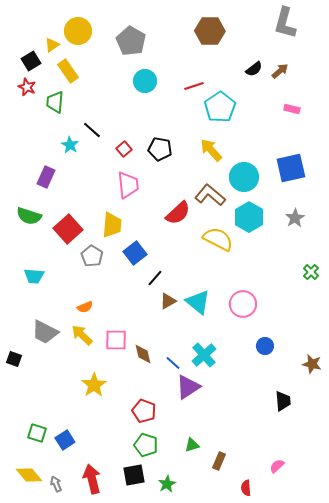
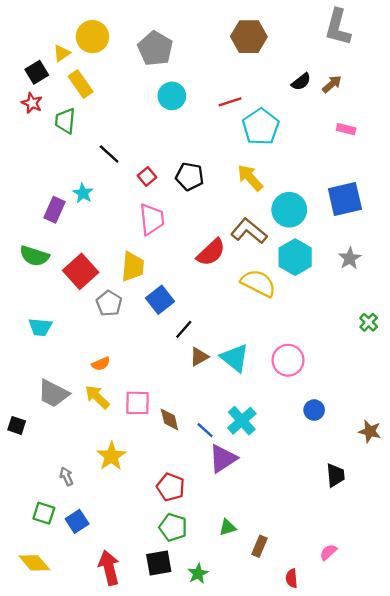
cyan star: (70, 145) -> (83, 193), moved
gray arrow: (56, 484) -> (66, 476), moved

